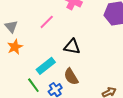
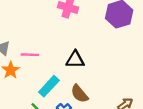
pink line: (47, 22) -> (30, 55), moved, turned 56

